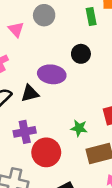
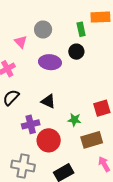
black circle: (81, 54) -> (76, 52), moved
purple ellipse: (52, 74) -> (50, 62), moved
black triangle: (30, 93) -> (48, 101), moved, turned 42

